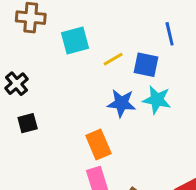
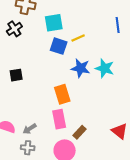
blue square: (146, 65) -> (59, 46), moved
black cross: (16, 84) -> (14, 29), moved

